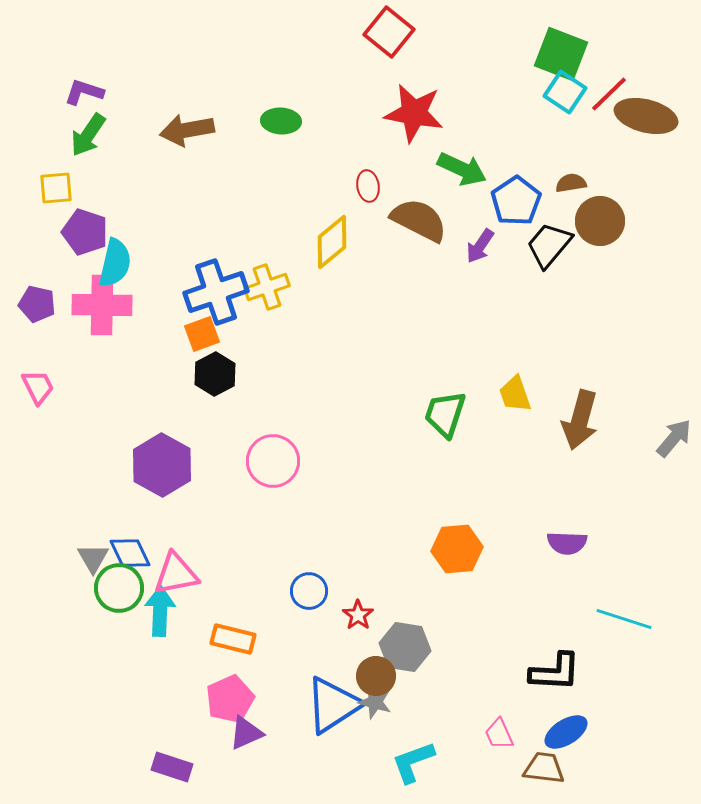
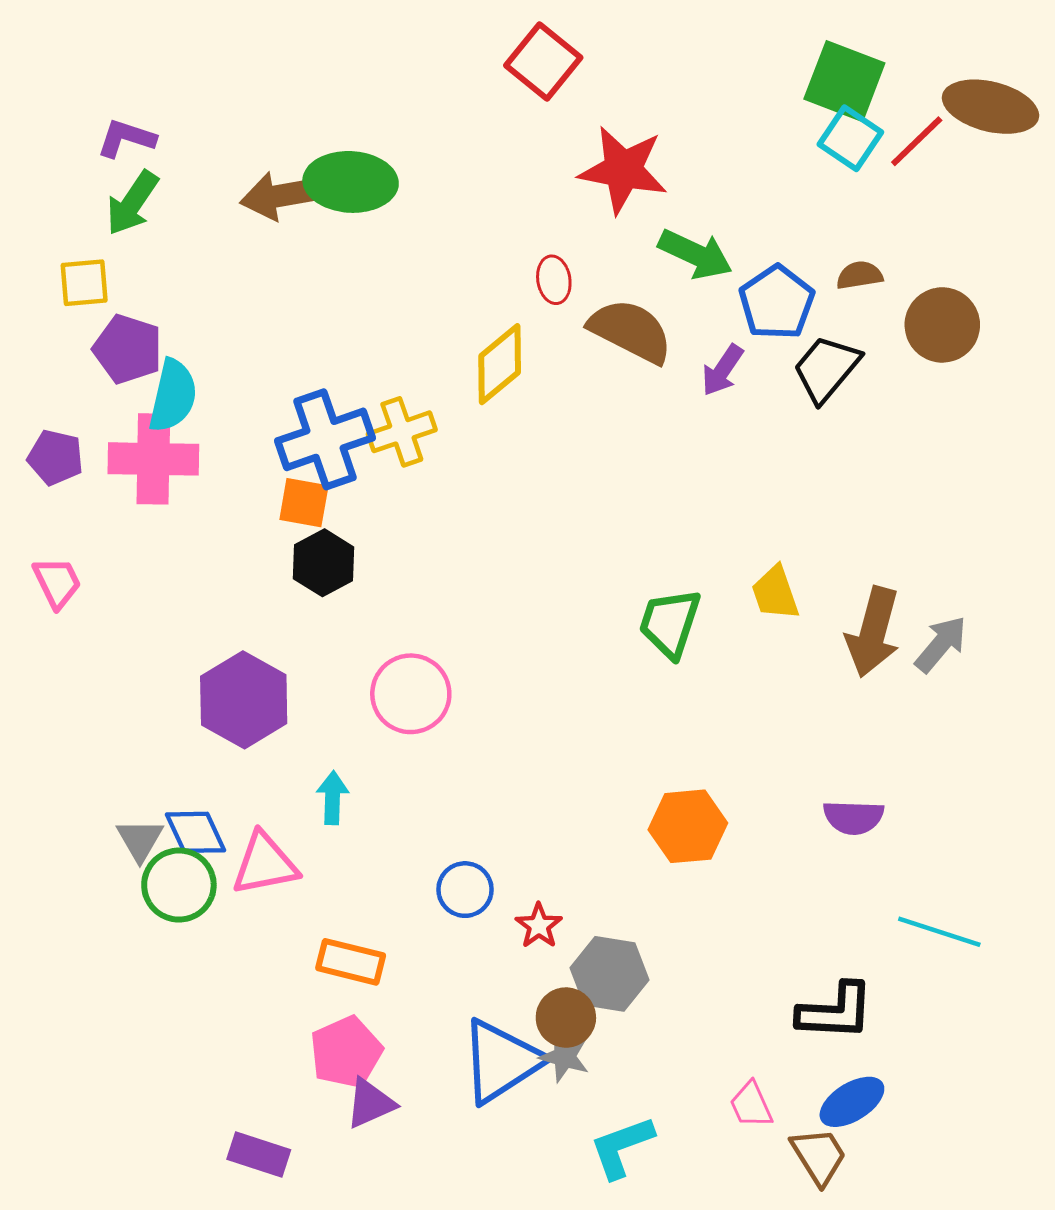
red square: (389, 32) -> (543, 61), moved
brown ellipse: (646, 116) -> (990, 107), moved
green ellipse: (281, 121) -> (351, 182), moved, size x1.5
brown circle: (600, 221) -> (942, 325), moved
orange square: (202, 334) -> (304, 503), turned 30
gray arrow: (674, 438) -> (941, 644), moved
cyan arrow: (160, 611) -> (333, 798), moved, size x0.7
brown trapezoid: (544, 768) -> (819, 1156), turned 51

